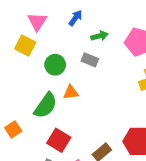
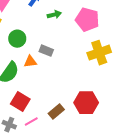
gray rectangle: (90, 60) -> (46, 51), moved

